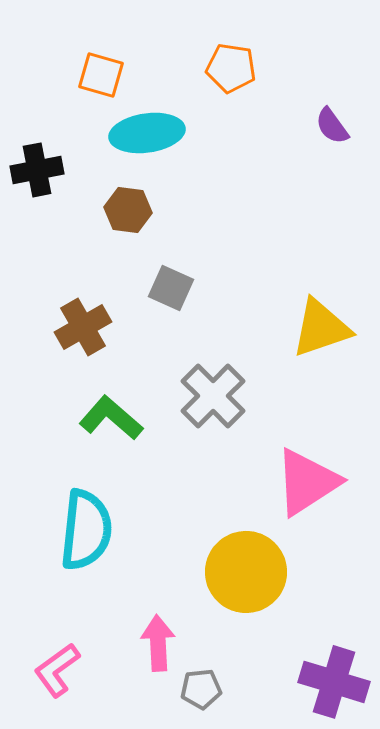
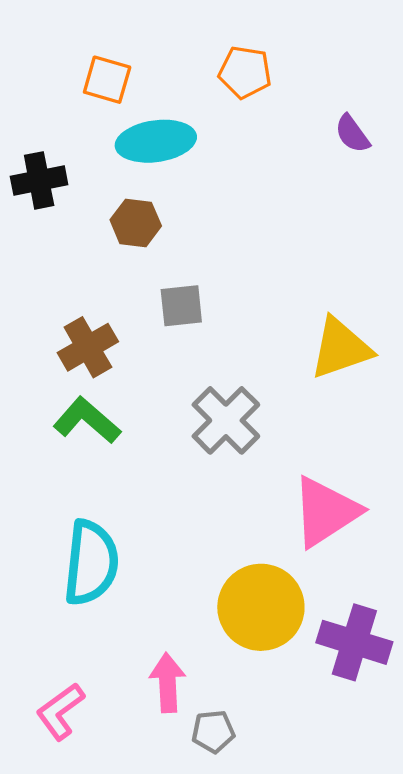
gray square: (171, 288) -> (181, 306), turned -30
green L-shape: (111, 418) -> (87, 420), moved
purple cross: (334, 682) -> (354, 642), moved

